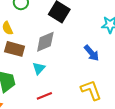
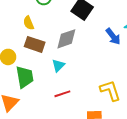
blue arrow: (91, 53) -> (113, 36), moved

